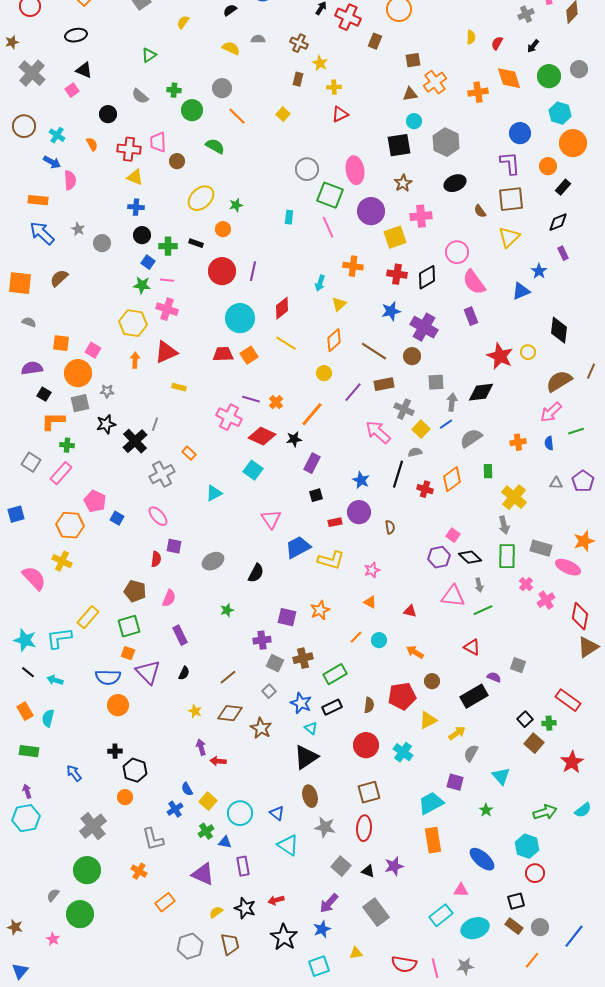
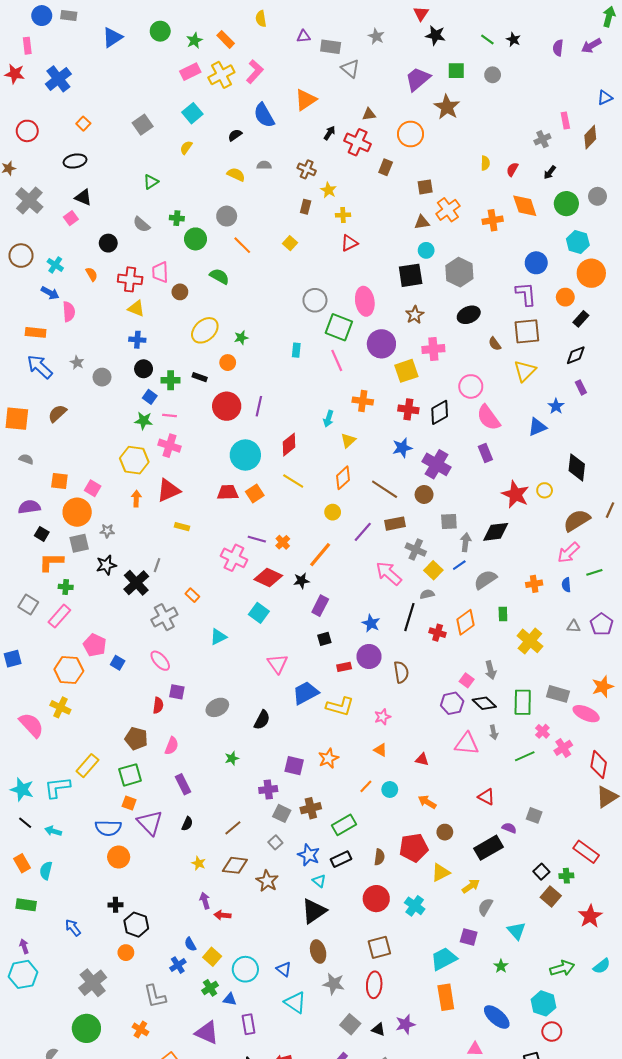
gray arrow: (504, 525) -> (491, 670), moved
brown semicircle: (390, 527) -> (401, 672), size x1.5
green line: (483, 610) -> (525, 756), moved

